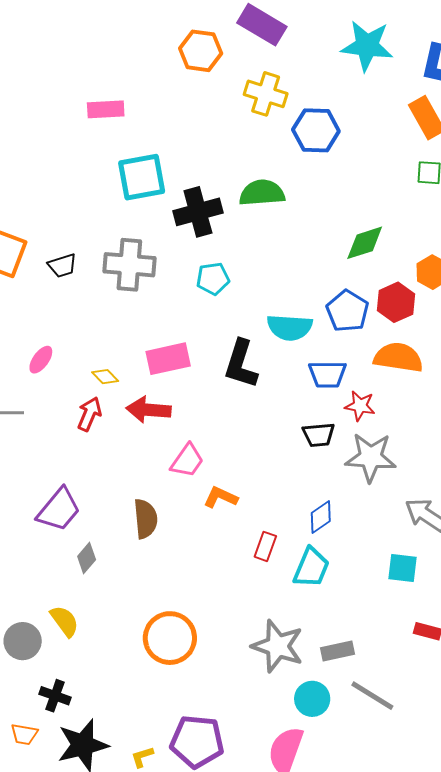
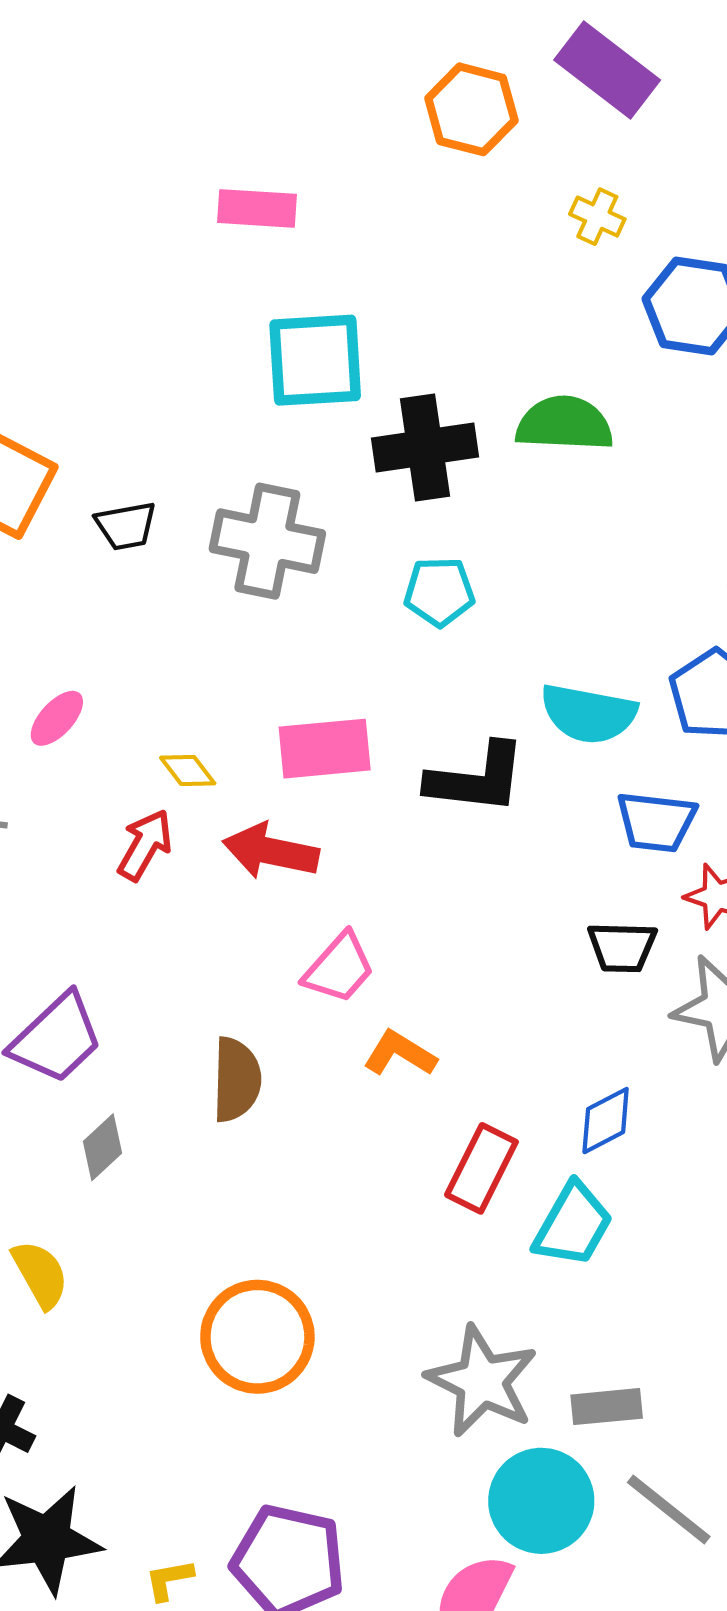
yellow cross: (266, 94) -> (597, 217), size x0.6
black L-shape: (241, 364) -> (476, 779), turned -108
red rectangle: (265, 546) -> (481, 1168), size x1.4
cyan circle: (312, 699) -> (541, 1501), size x1.4

